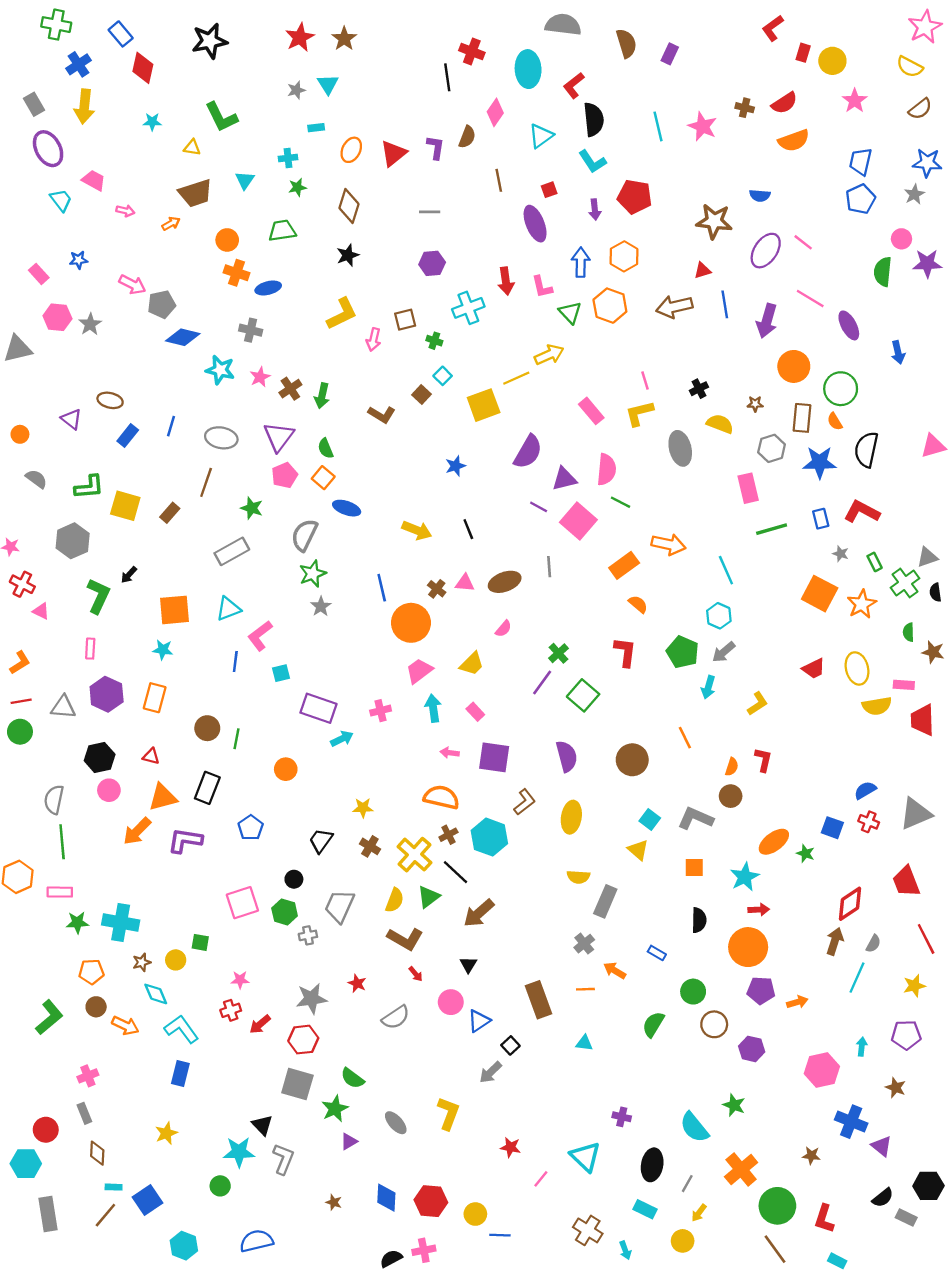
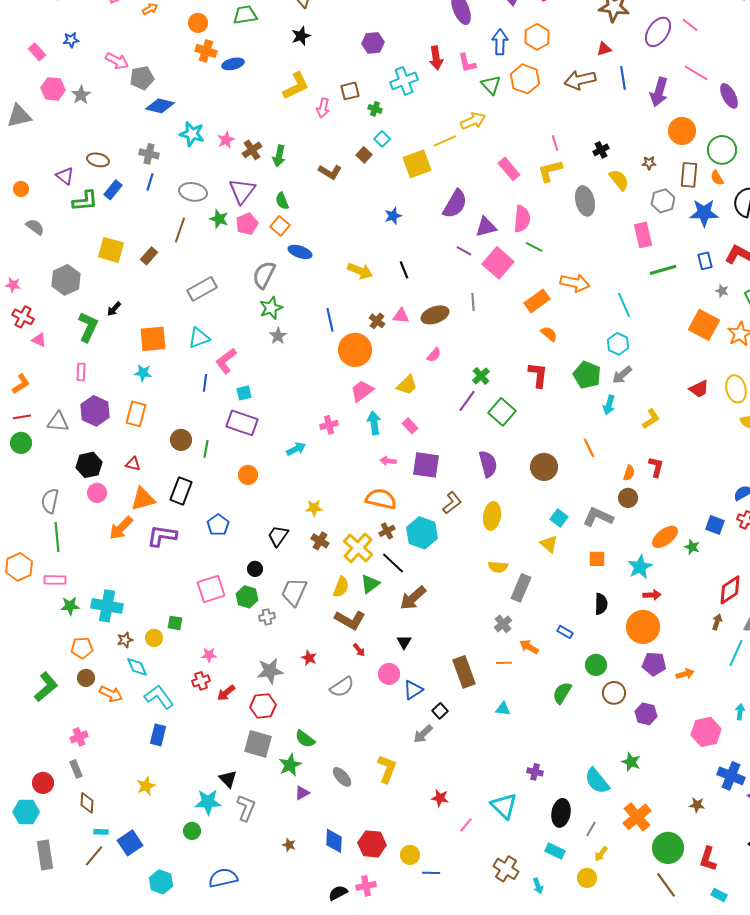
gray cross: (251, 330) -> (149, 154), moved
yellow semicircle: (720, 424) -> (619, 180), turned 30
green L-shape: (89, 487) -> (85, 201), moved
green star: (252, 508) -> (219, 219), moved
purple rectangle: (318, 708) -> (242, 423), moved
brown arrow: (835, 941) -> (717, 622), size x0.7

